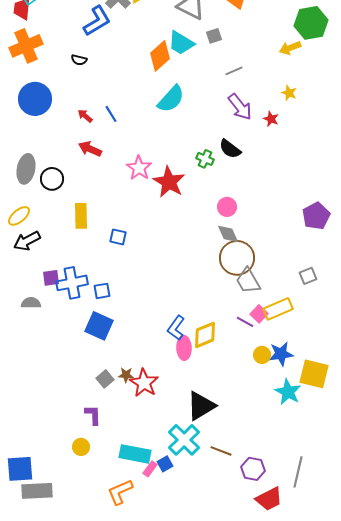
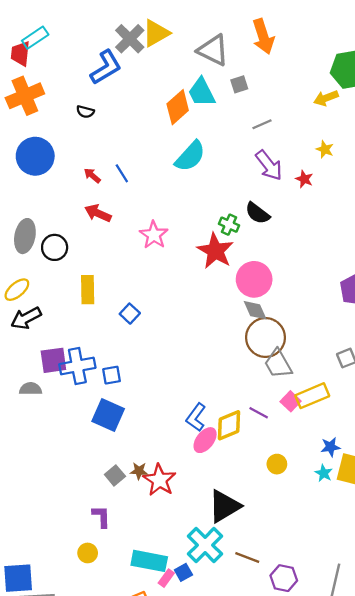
cyan trapezoid: (181, 43) -> (202, 92), turned 32
red star: (169, 182) -> (215, 251), moved
pink circle: (227, 207) -> (254, 279), size x1.6
blue square: (118, 237) -> (130, 314), turned 30
purple square: (51, 278) -> (53, 360), size x1.4
purple line: (245, 322) -> (259, 413), moved
pink ellipse: (184, 348) -> (205, 440), turned 40
blue star: (281, 354) -> (330, 447), moved, size x0.7
yellow circle: (262, 355) -> (277, 464), moved
cyan star: (288, 392) -> (324, 473), moved, size x0.6

